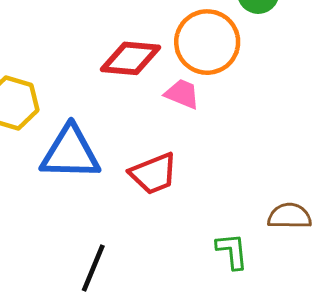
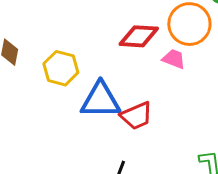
red trapezoid: (153, 174) -> (136, 116), moved

